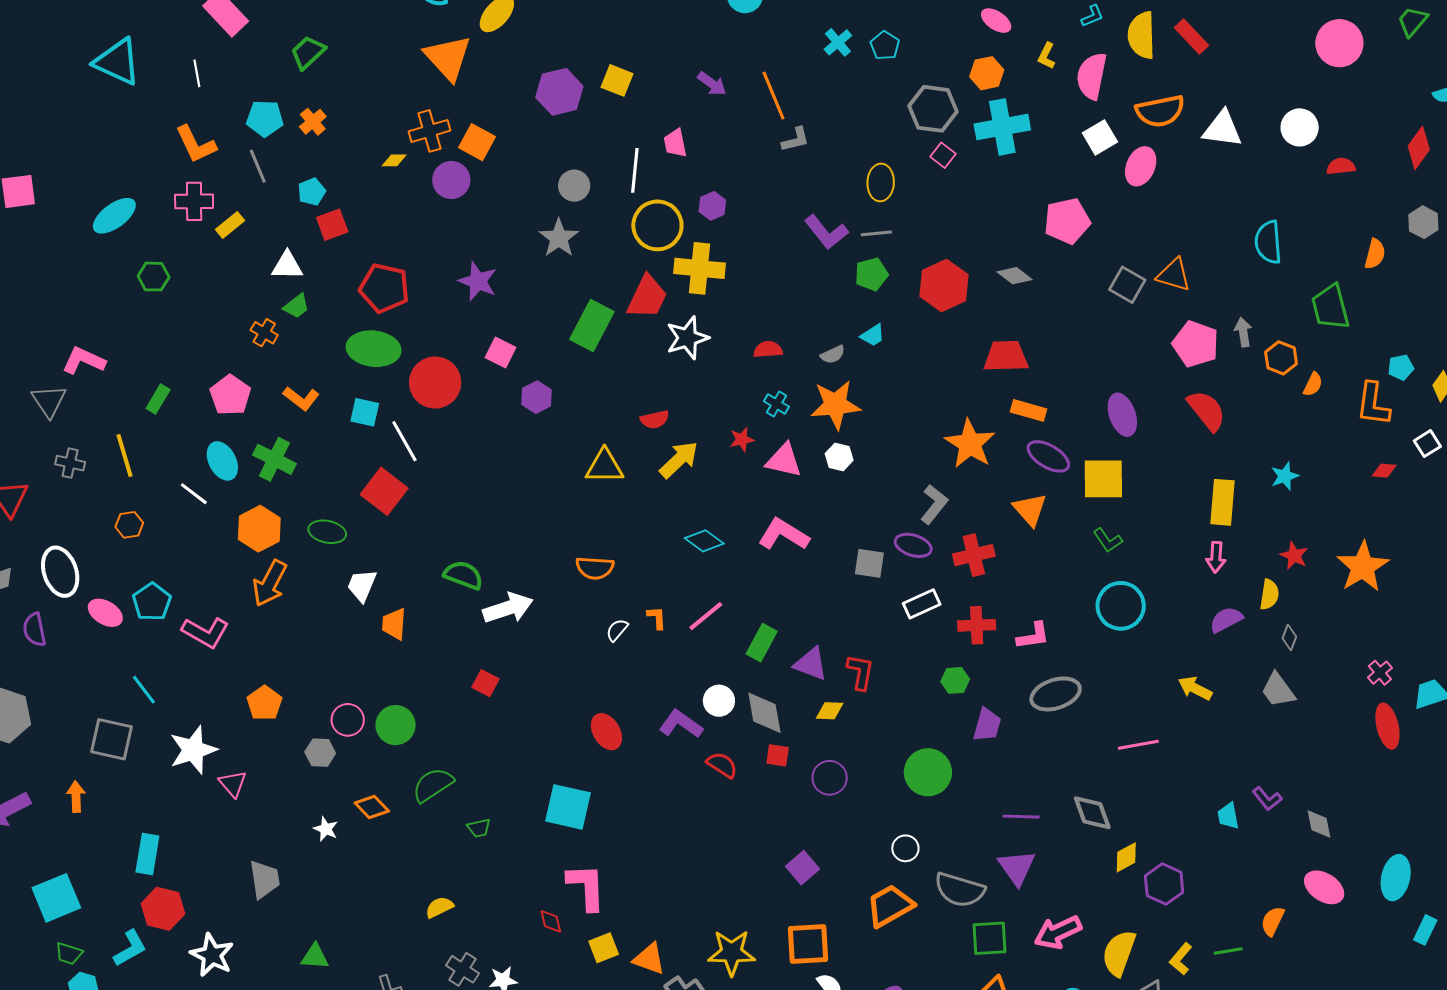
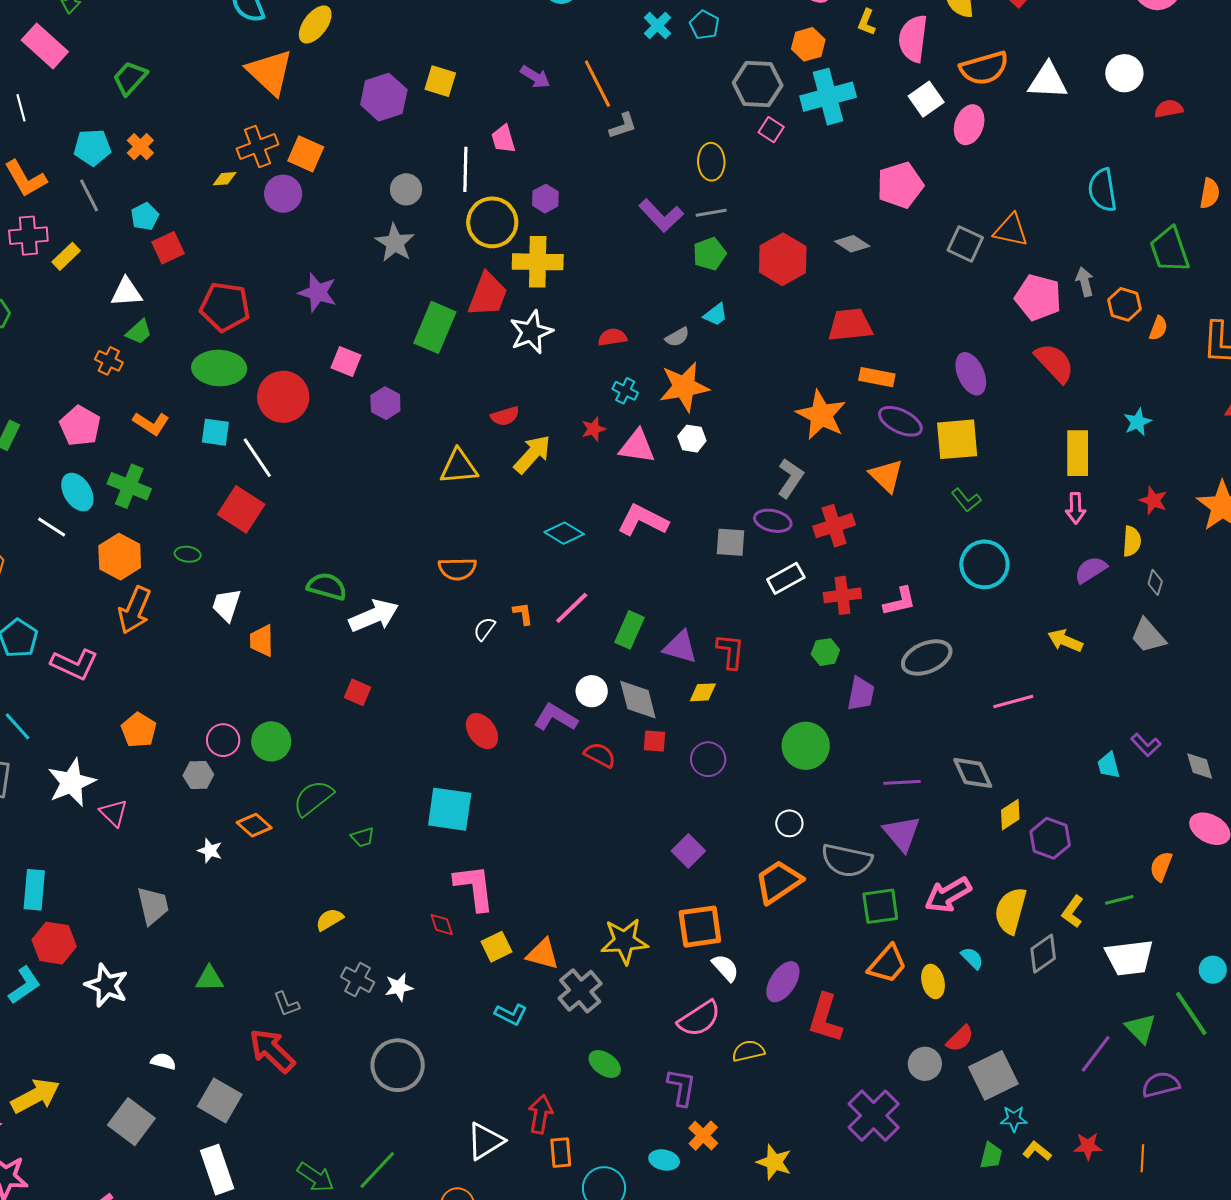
green ellipse: (327, 532) -> (188, 554), size x0.7

